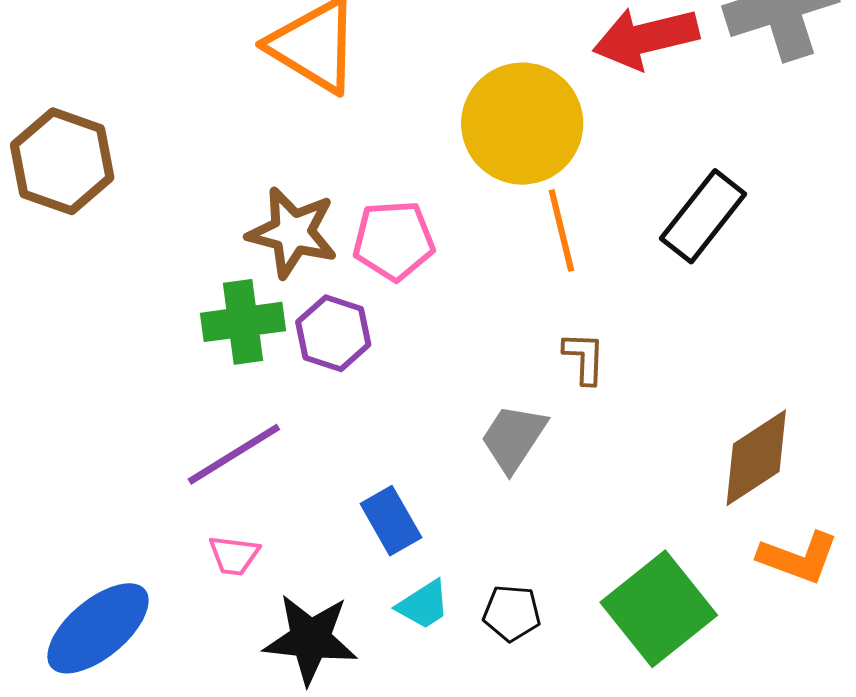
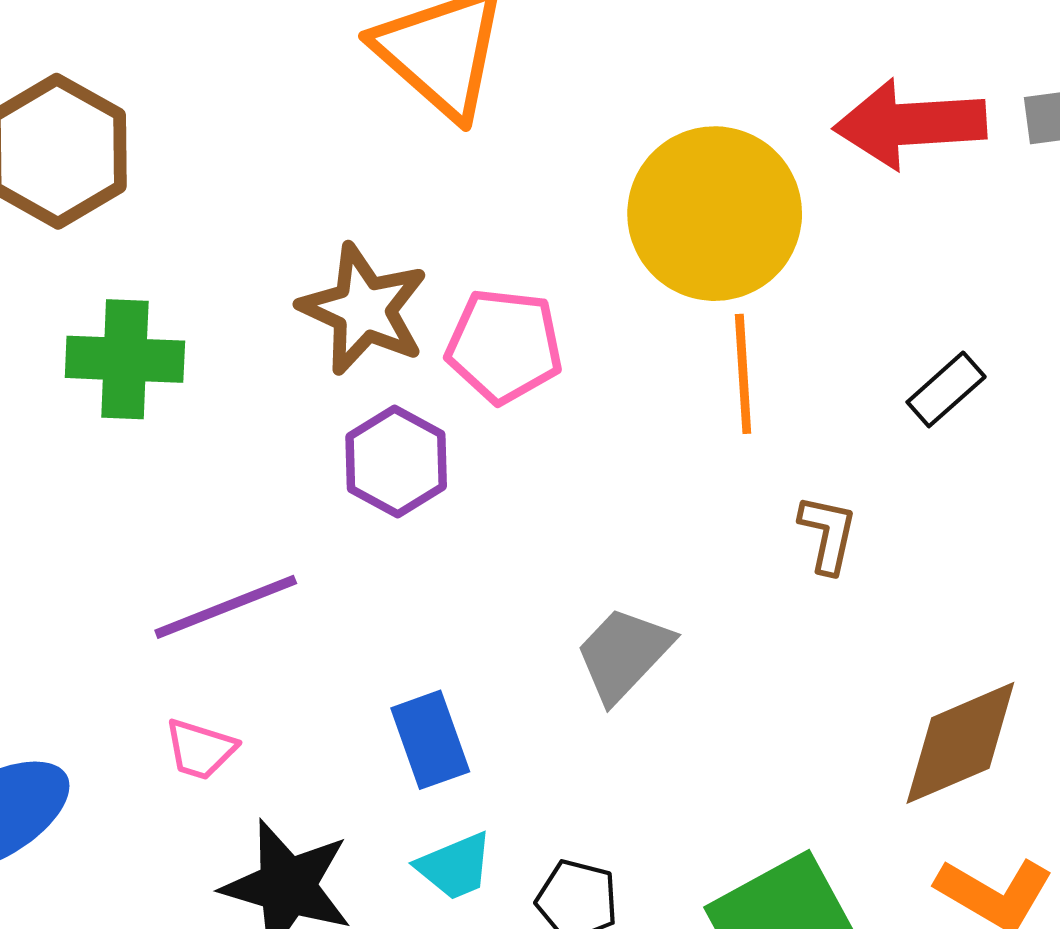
black rectangle: (703, 216) -> (946, 389), size x0.6
green cross: (243, 322) -> (125, 359), moved
brown L-shape: (584, 358) -> (828, 534), moved

